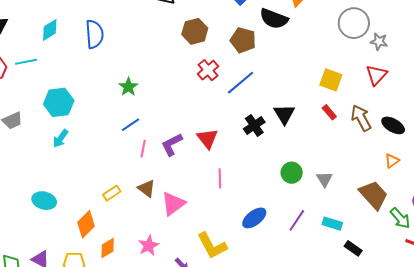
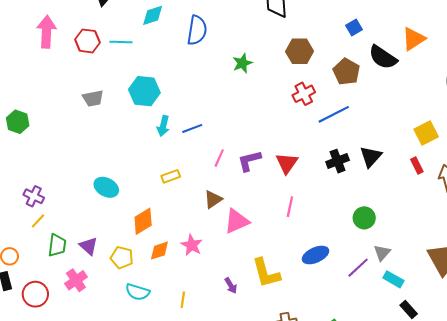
yellow square: (331, 80) -> (426, 133), turned 30
green star: (128, 87) -> (242, 63), moved
blue line: (130, 125) -> (192, 128), moved
cyan arrow: (61, 138) -> (163, 126), moved, turned -36
gray triangle: (324, 179) -> (382, 253), moved
brown triangle: (146, 188) -> (213, 199), turned 36
yellow rectangle: (112, 193) -> (171, 176), moved
pink star: (149, 246) -> (192, 245), moved, turned -30

